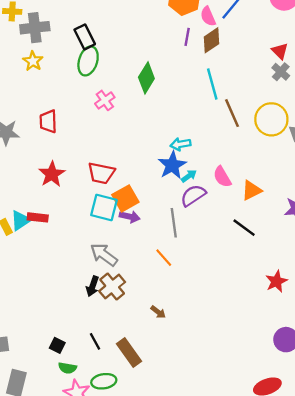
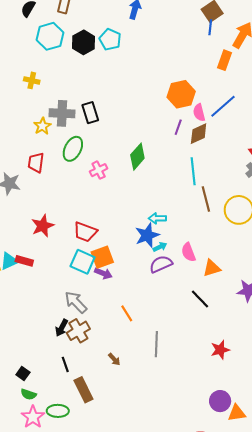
gray cross: (35, 28) -> (62, 113), moved
green ellipse: (88, 61) -> (73, 149), moved
red trapezoid: (48, 121) -> (36, 163), moved
gray line: (174, 223) -> (156, 344), moved
black line: (95, 341) -> (65, 364), moved

